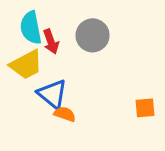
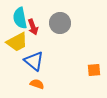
orange semicircle: (65, 114) -> (37, 84), moved

